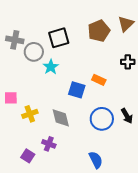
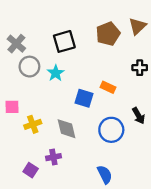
gray cross: (15, 40) -> (16, 44), turned 30
gray circle: (34, 52) -> (29, 67), moved
black arrow: (127, 116) -> (139, 116), moved
purple cross: (49, 144) -> (53, 157), turned -32

